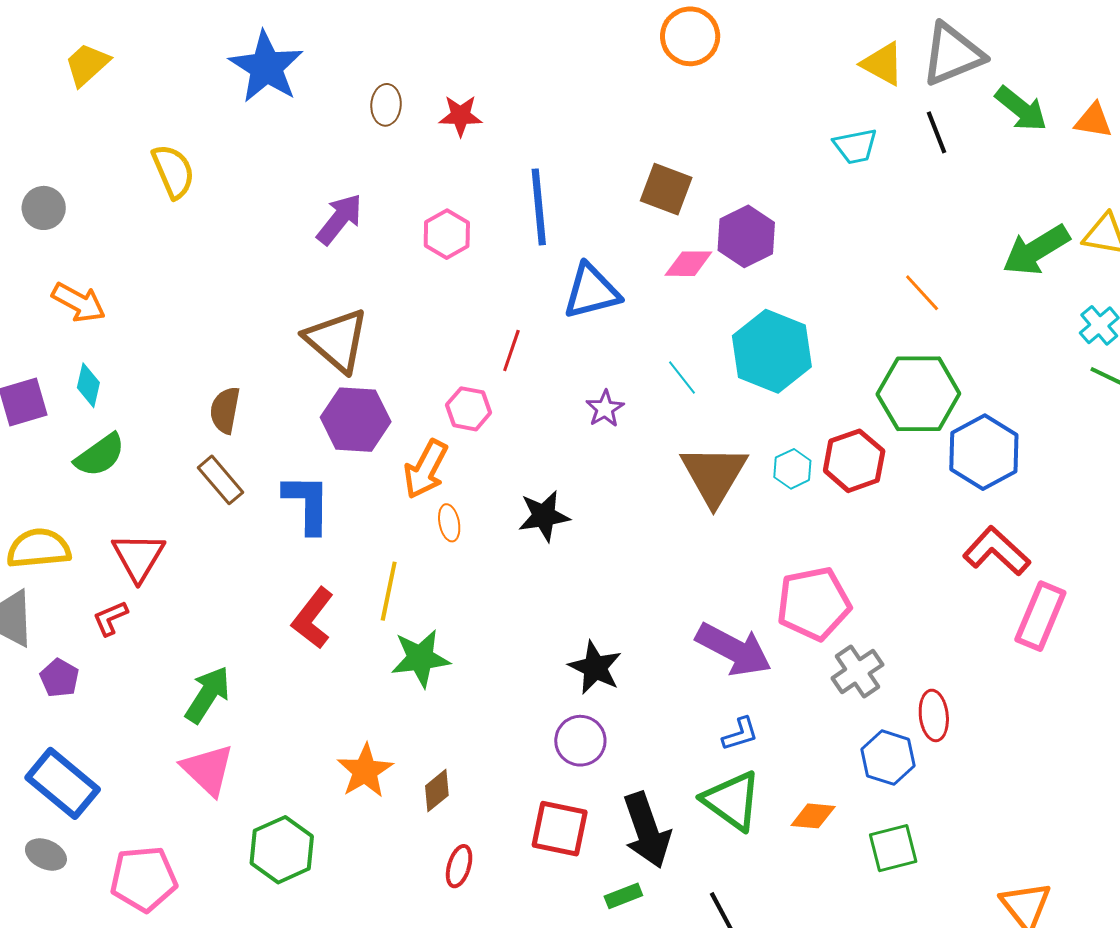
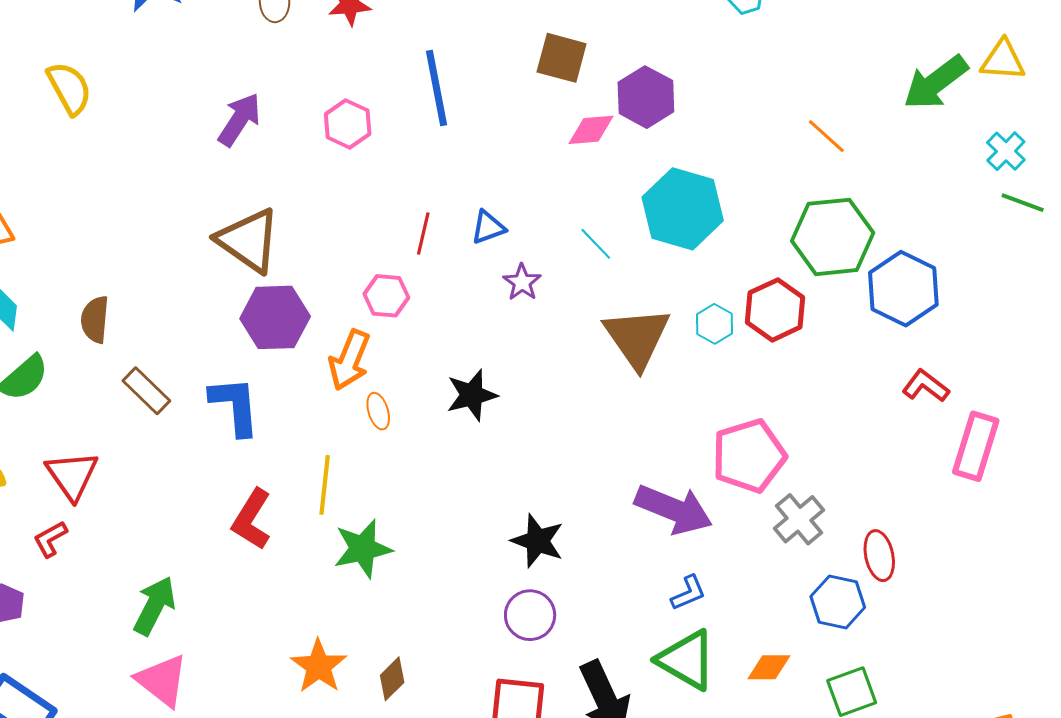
blue triangle: (591, 291) -> (488, 227), moved, size x0.6
brown semicircle: (225, 410) -> (95, 319), moved
red L-shape: (997, 551) -> (926, 386), size x0.7

